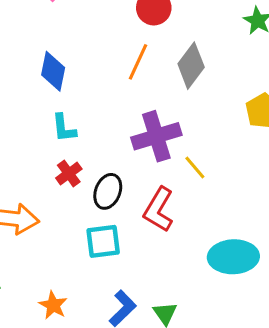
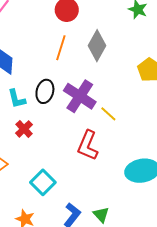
purple cross: (156, 136) -> (80, 96), turned -32
black ellipse: (108, 191) -> (45, 91), moved
cyan square: (103, 241) -> (43, 182), moved, turned -30

